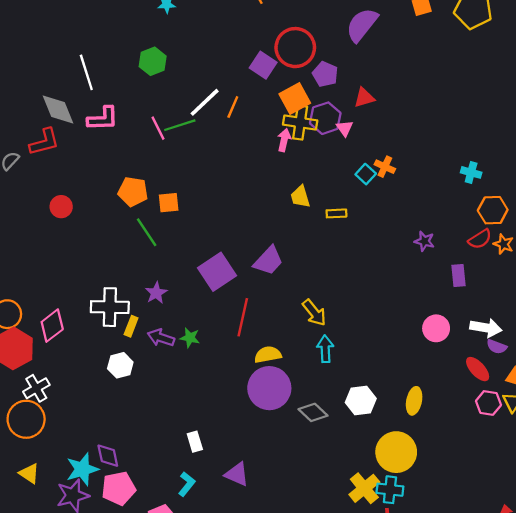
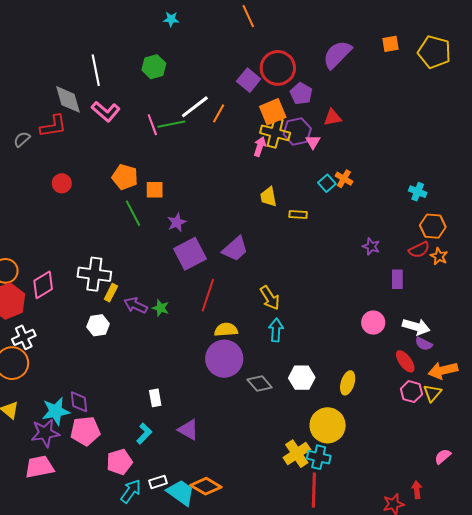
pink L-shape: (103, 119) -> (106, 111), turned 36
purple star: (156, 293) -> (177, 222), moved

